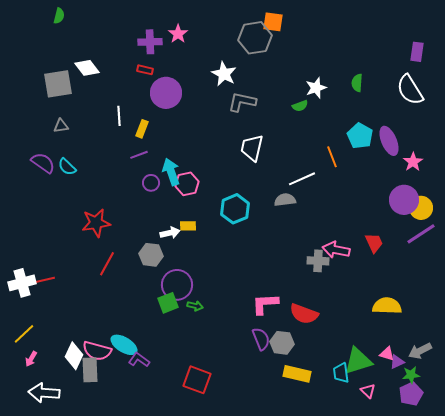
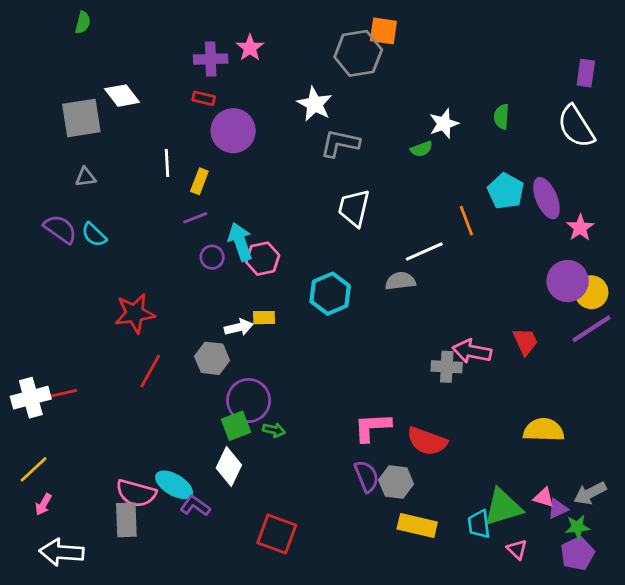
white diamond: (74, 356) -> (229, 467), moved

